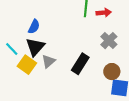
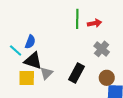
black triangle: (35, 47) -> (33, 61), turned -48
cyan line: (12, 49) -> (16, 50), moved
yellow square: (27, 65) -> (27, 78), turned -30

